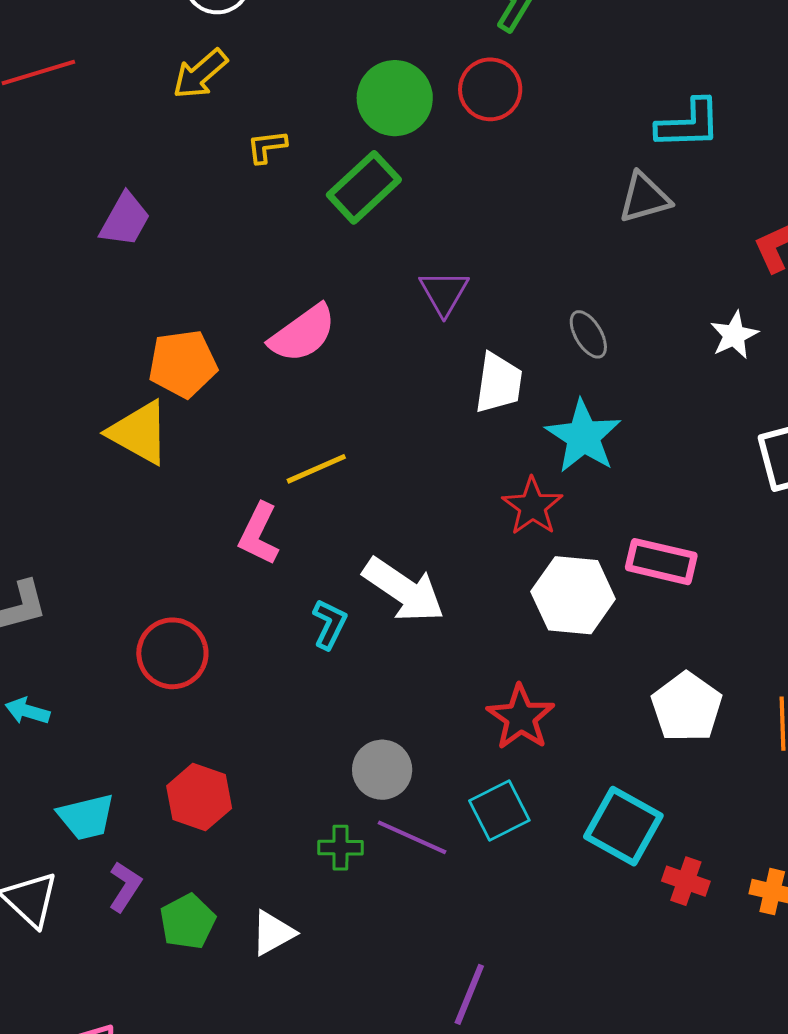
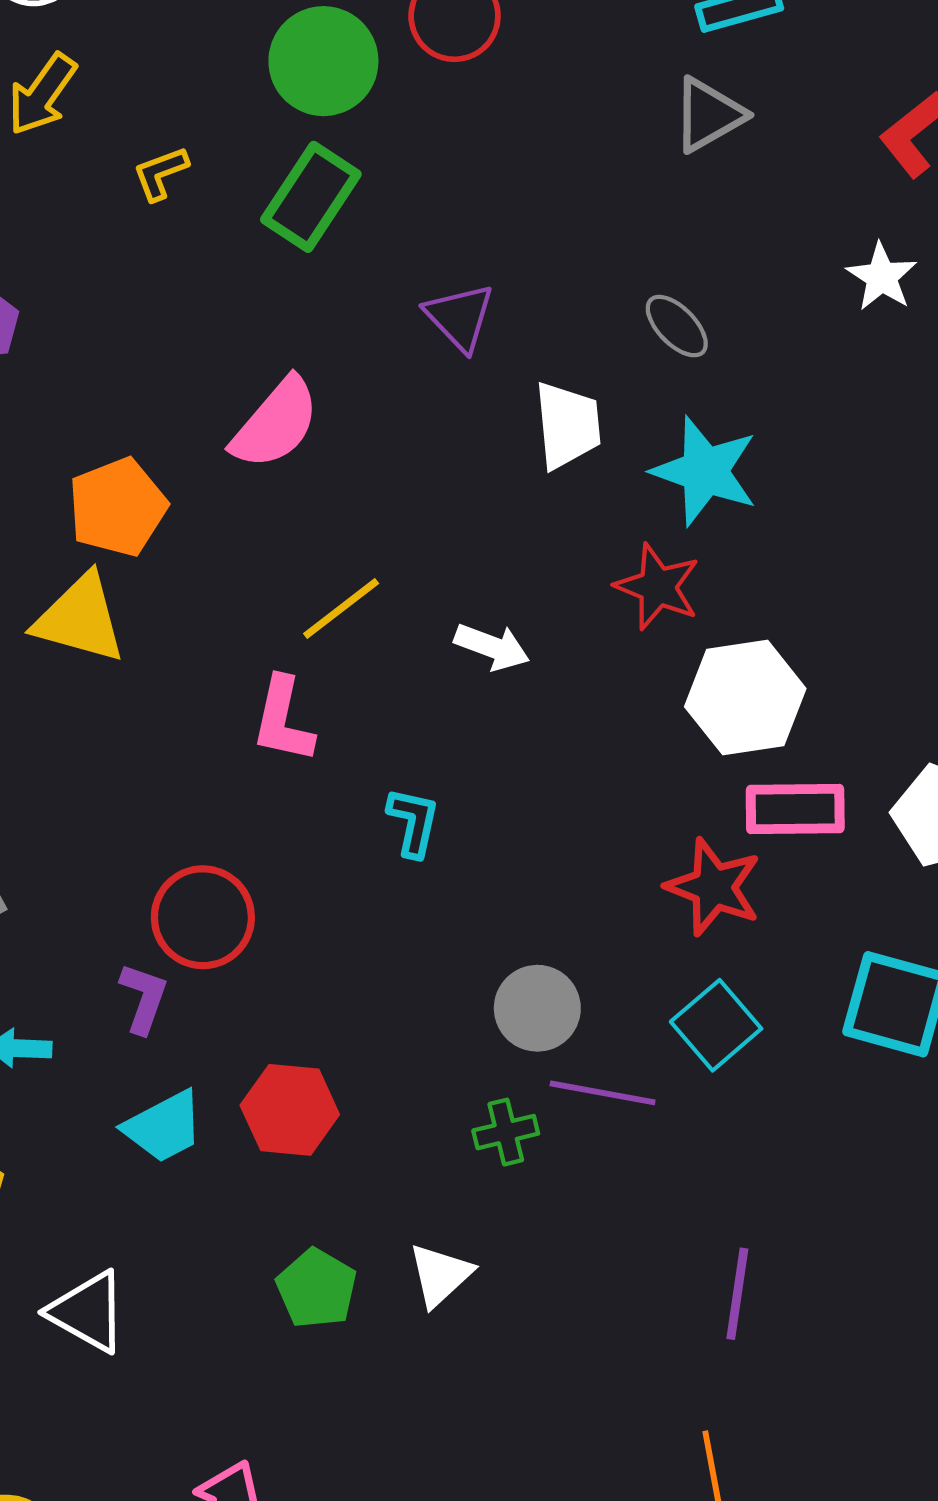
pink rectangle: (661, 562) -> (795, 809), moved
white arrow: (404, 590) -> (492, 647), moved, size x0.6
cyan trapezoid: (86, 817) -> (164, 1127), moved
purple L-shape: (125, 887) -> (144, 998), moved

